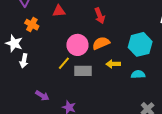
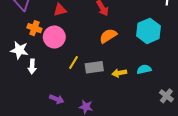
pink circle: (77, 45) -> (54, 37), moved
yellow arrow: (113, 64) -> (119, 73), moved
cyan semicircle: (138, 74) -> (144, 69), moved

